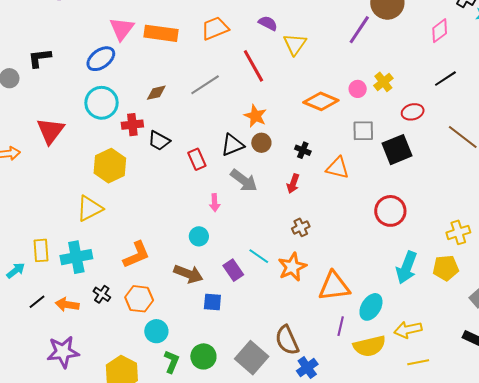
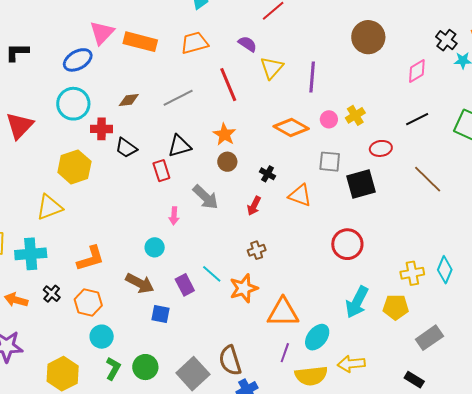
purple line: (359, 30) -> (312, 77), moved, turned -36
black triangle: (232, 145) -> (179, 146), moved

